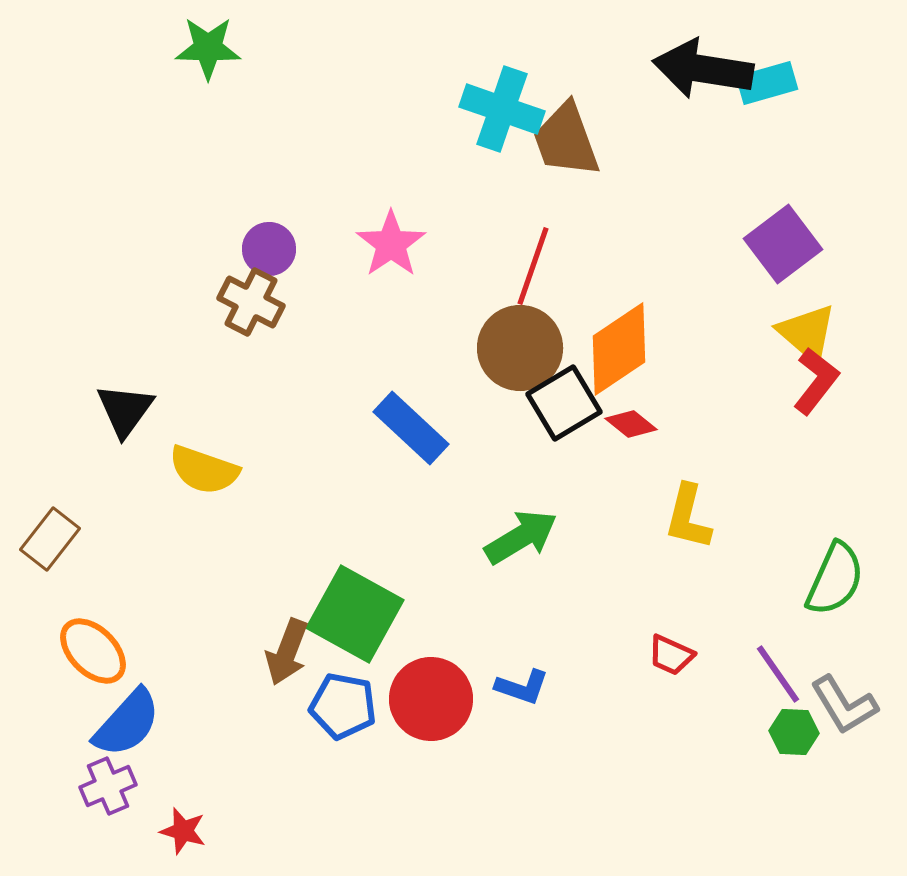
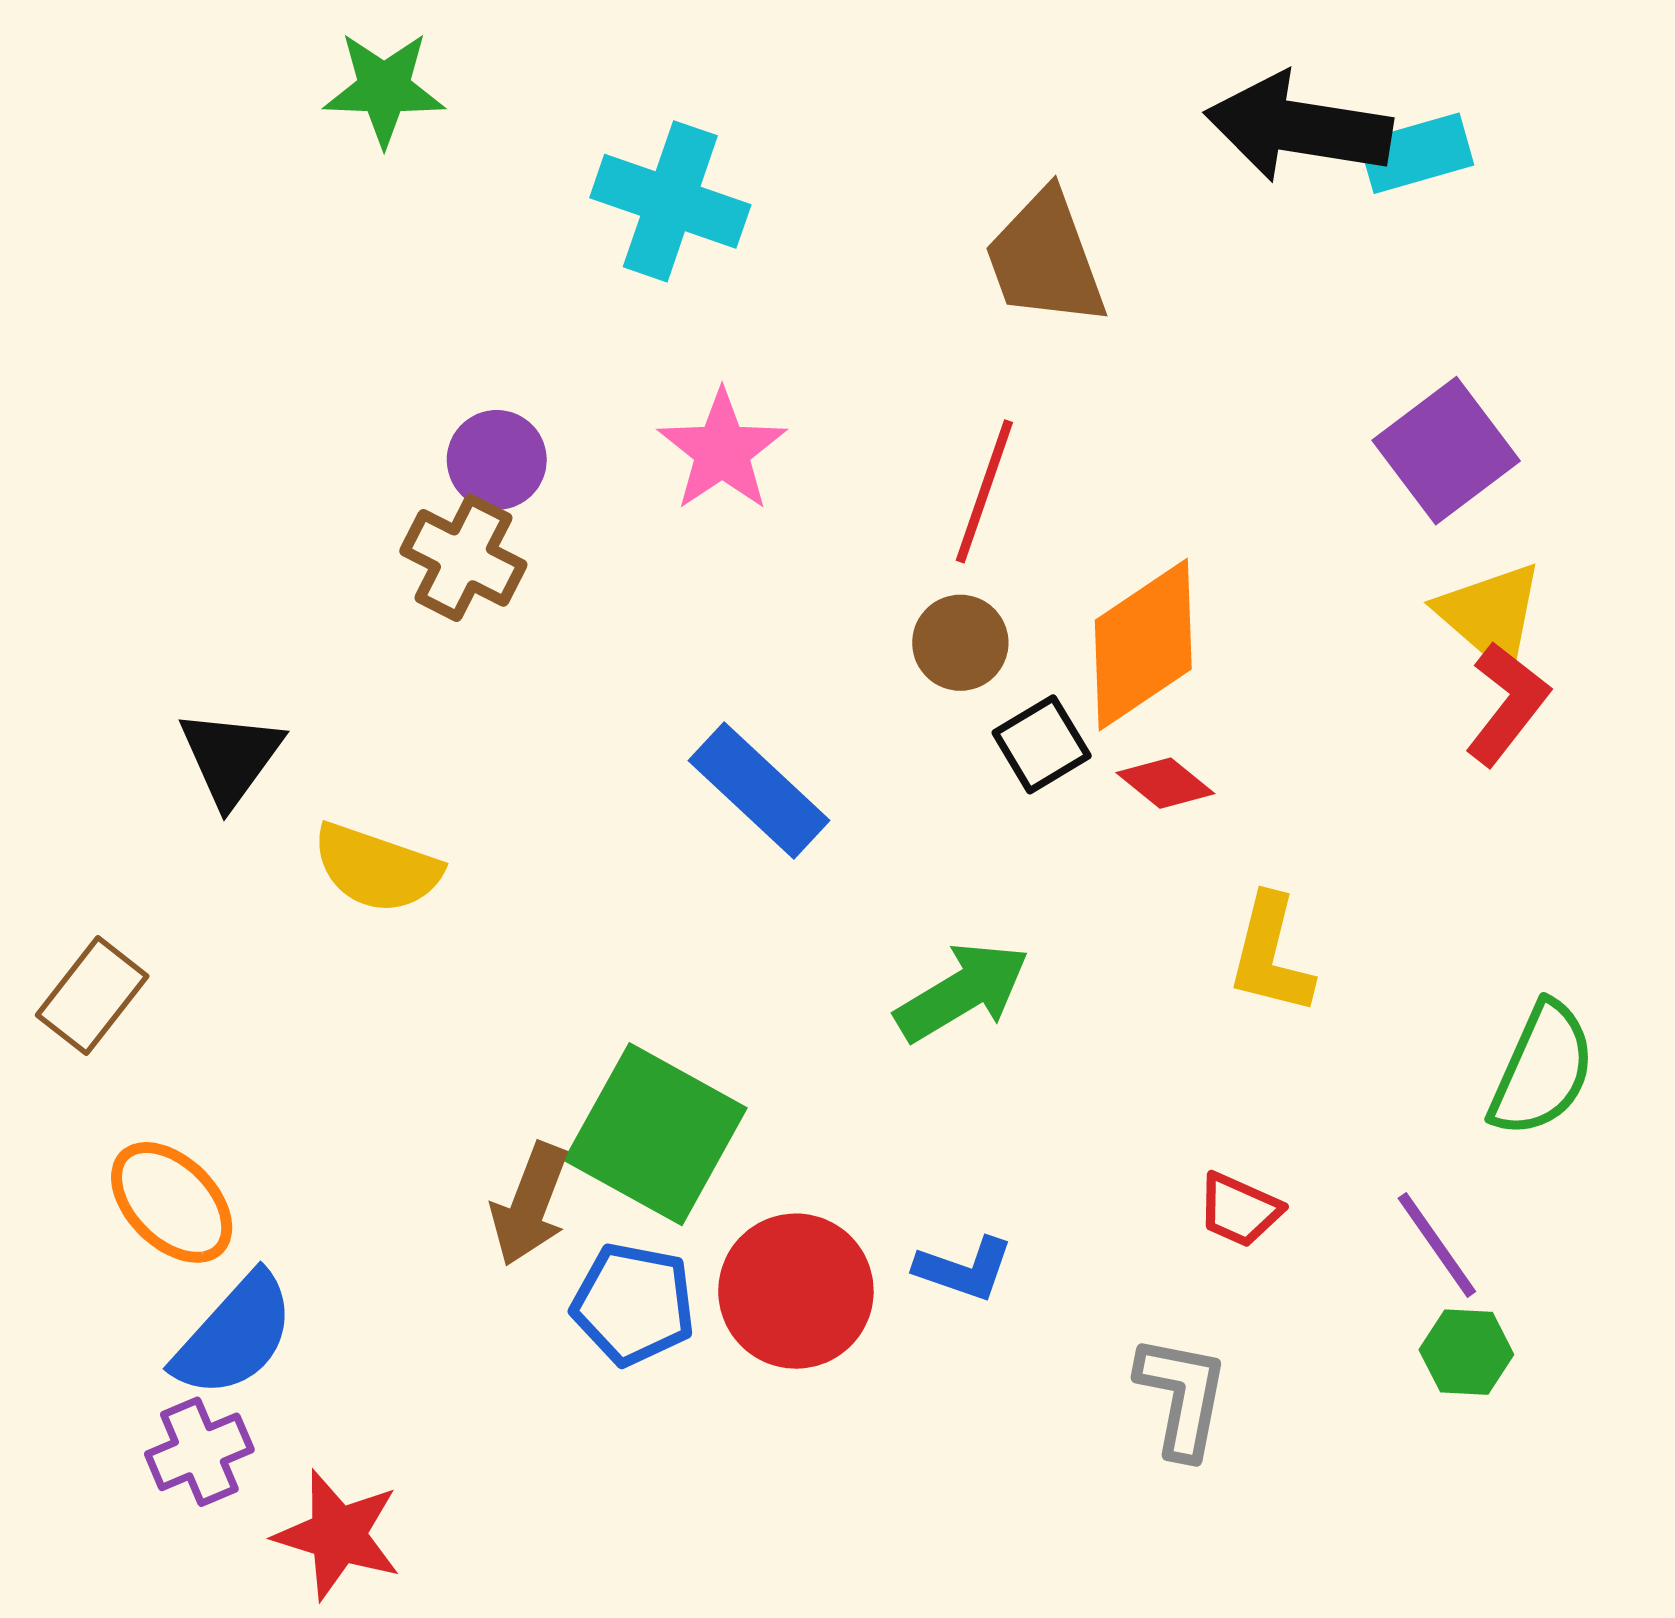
cyan cross: (502, 109) -> (670, 201), moved
brown circle: (520, 348) -> (960, 643), size x0.6
black square: (564, 403) -> (1042, 744), size x0.7
gray L-shape: (844, 705) -> (1182, 1396), moved, turned -138
red star: (183, 831) -> (338, 1535), size x1.5

